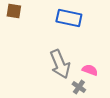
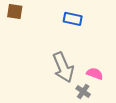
blue rectangle: (69, 18) -> (73, 19), size x0.7

